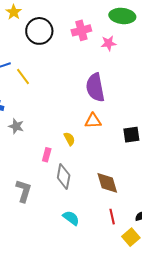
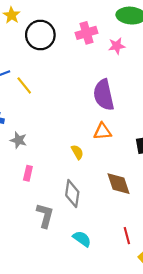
pink rectangle: (47, 155) -> (28, 173), moved
brown diamond: (107, 183) -> (119, 184), moved
gray L-shape: (24, 191) -> (45, 215), moved

